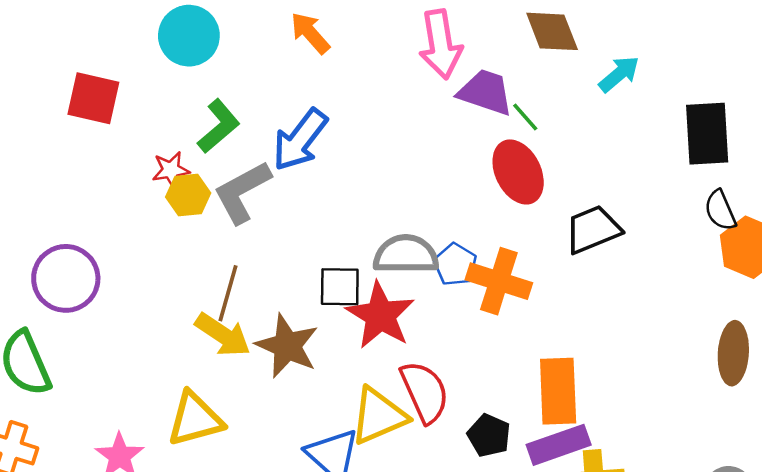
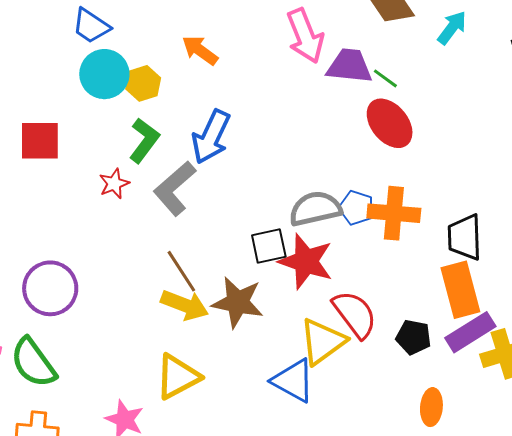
yellow hexagon: (188, 195) -> (143, 83), moved
black trapezoid: (593, 229) -> (465, 237), moved, turned -57
brown line: (228, 293) -> (181, 271), turned -36

